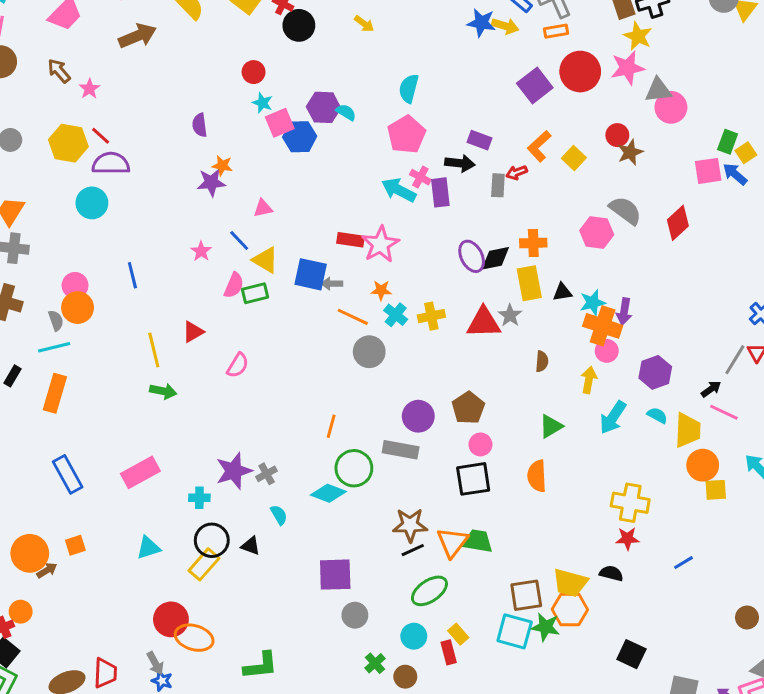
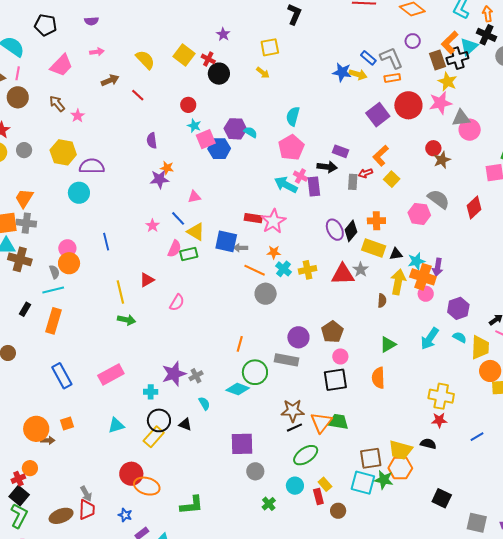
brown arrow: (138, 36) -> (110, 80), size x0.7
red line: (101, 136) -> (138, 95), moved
yellow square: (574, 158) -> (392, 179), moved
black diamond: (495, 258) -> (351, 231), turned -40
yellow rectangle: (529, 283) -> (374, 248), turned -60
yellow arrow: (589, 380) -> (398, 282), moved, size x1.4
brown arrow: (47, 570) -> (48, 440), turned 32
gray arrow: (155, 663) -> (86, 494), moved
brown circle: (405, 677) -> (338, 511), moved

